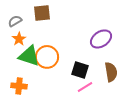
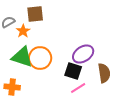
orange star: (19, 39) -> (23, 31), moved
purple ellipse: (101, 39) -> (83, 54), moved

